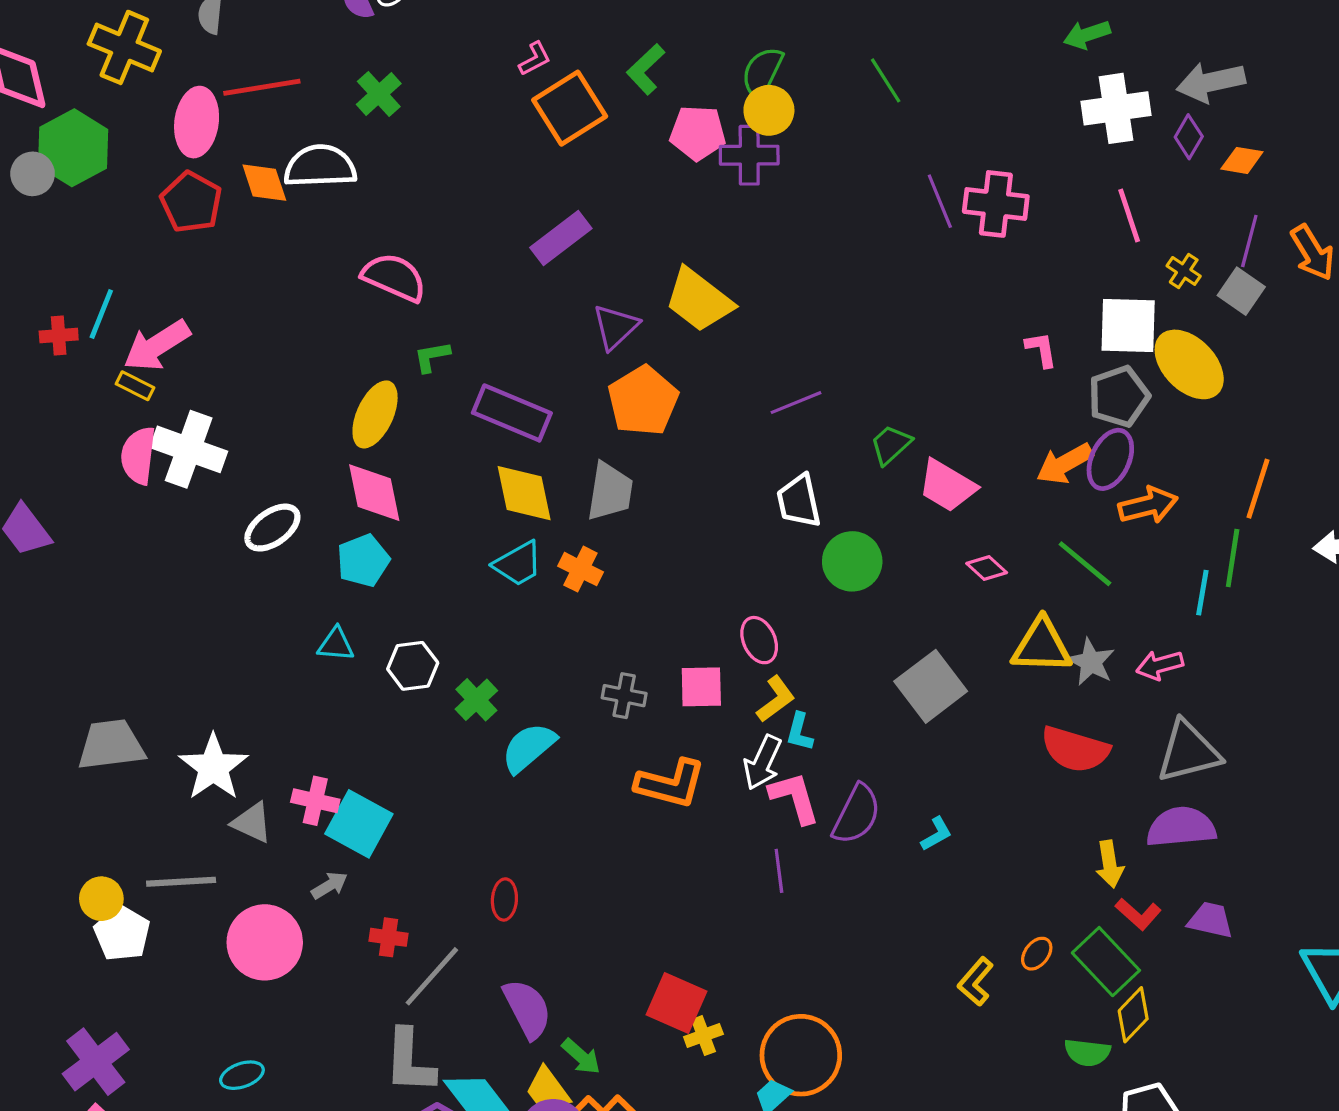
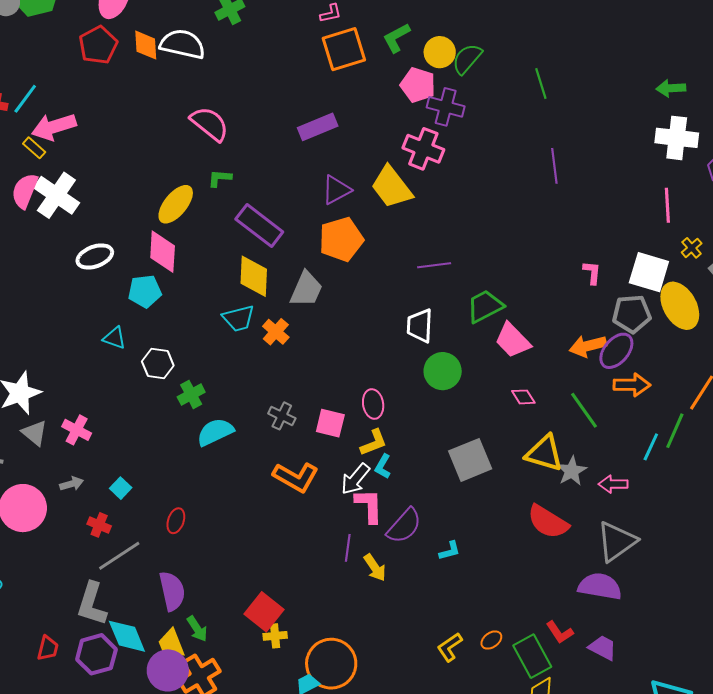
yellow circle: (769, 110) -> (440, 52), moved
pink cross: (996, 204) -> (423, 149), moved
green trapezoid: (891, 445) -> (485, 306), size x1.4
gray triangle: (1188, 752) -> (617, 542), turned -36
cyan square: (359, 824) -> (121, 488), moved, size x0.5
yellow arrow: (1110, 864) -> (375, 568), moved, turned -40

